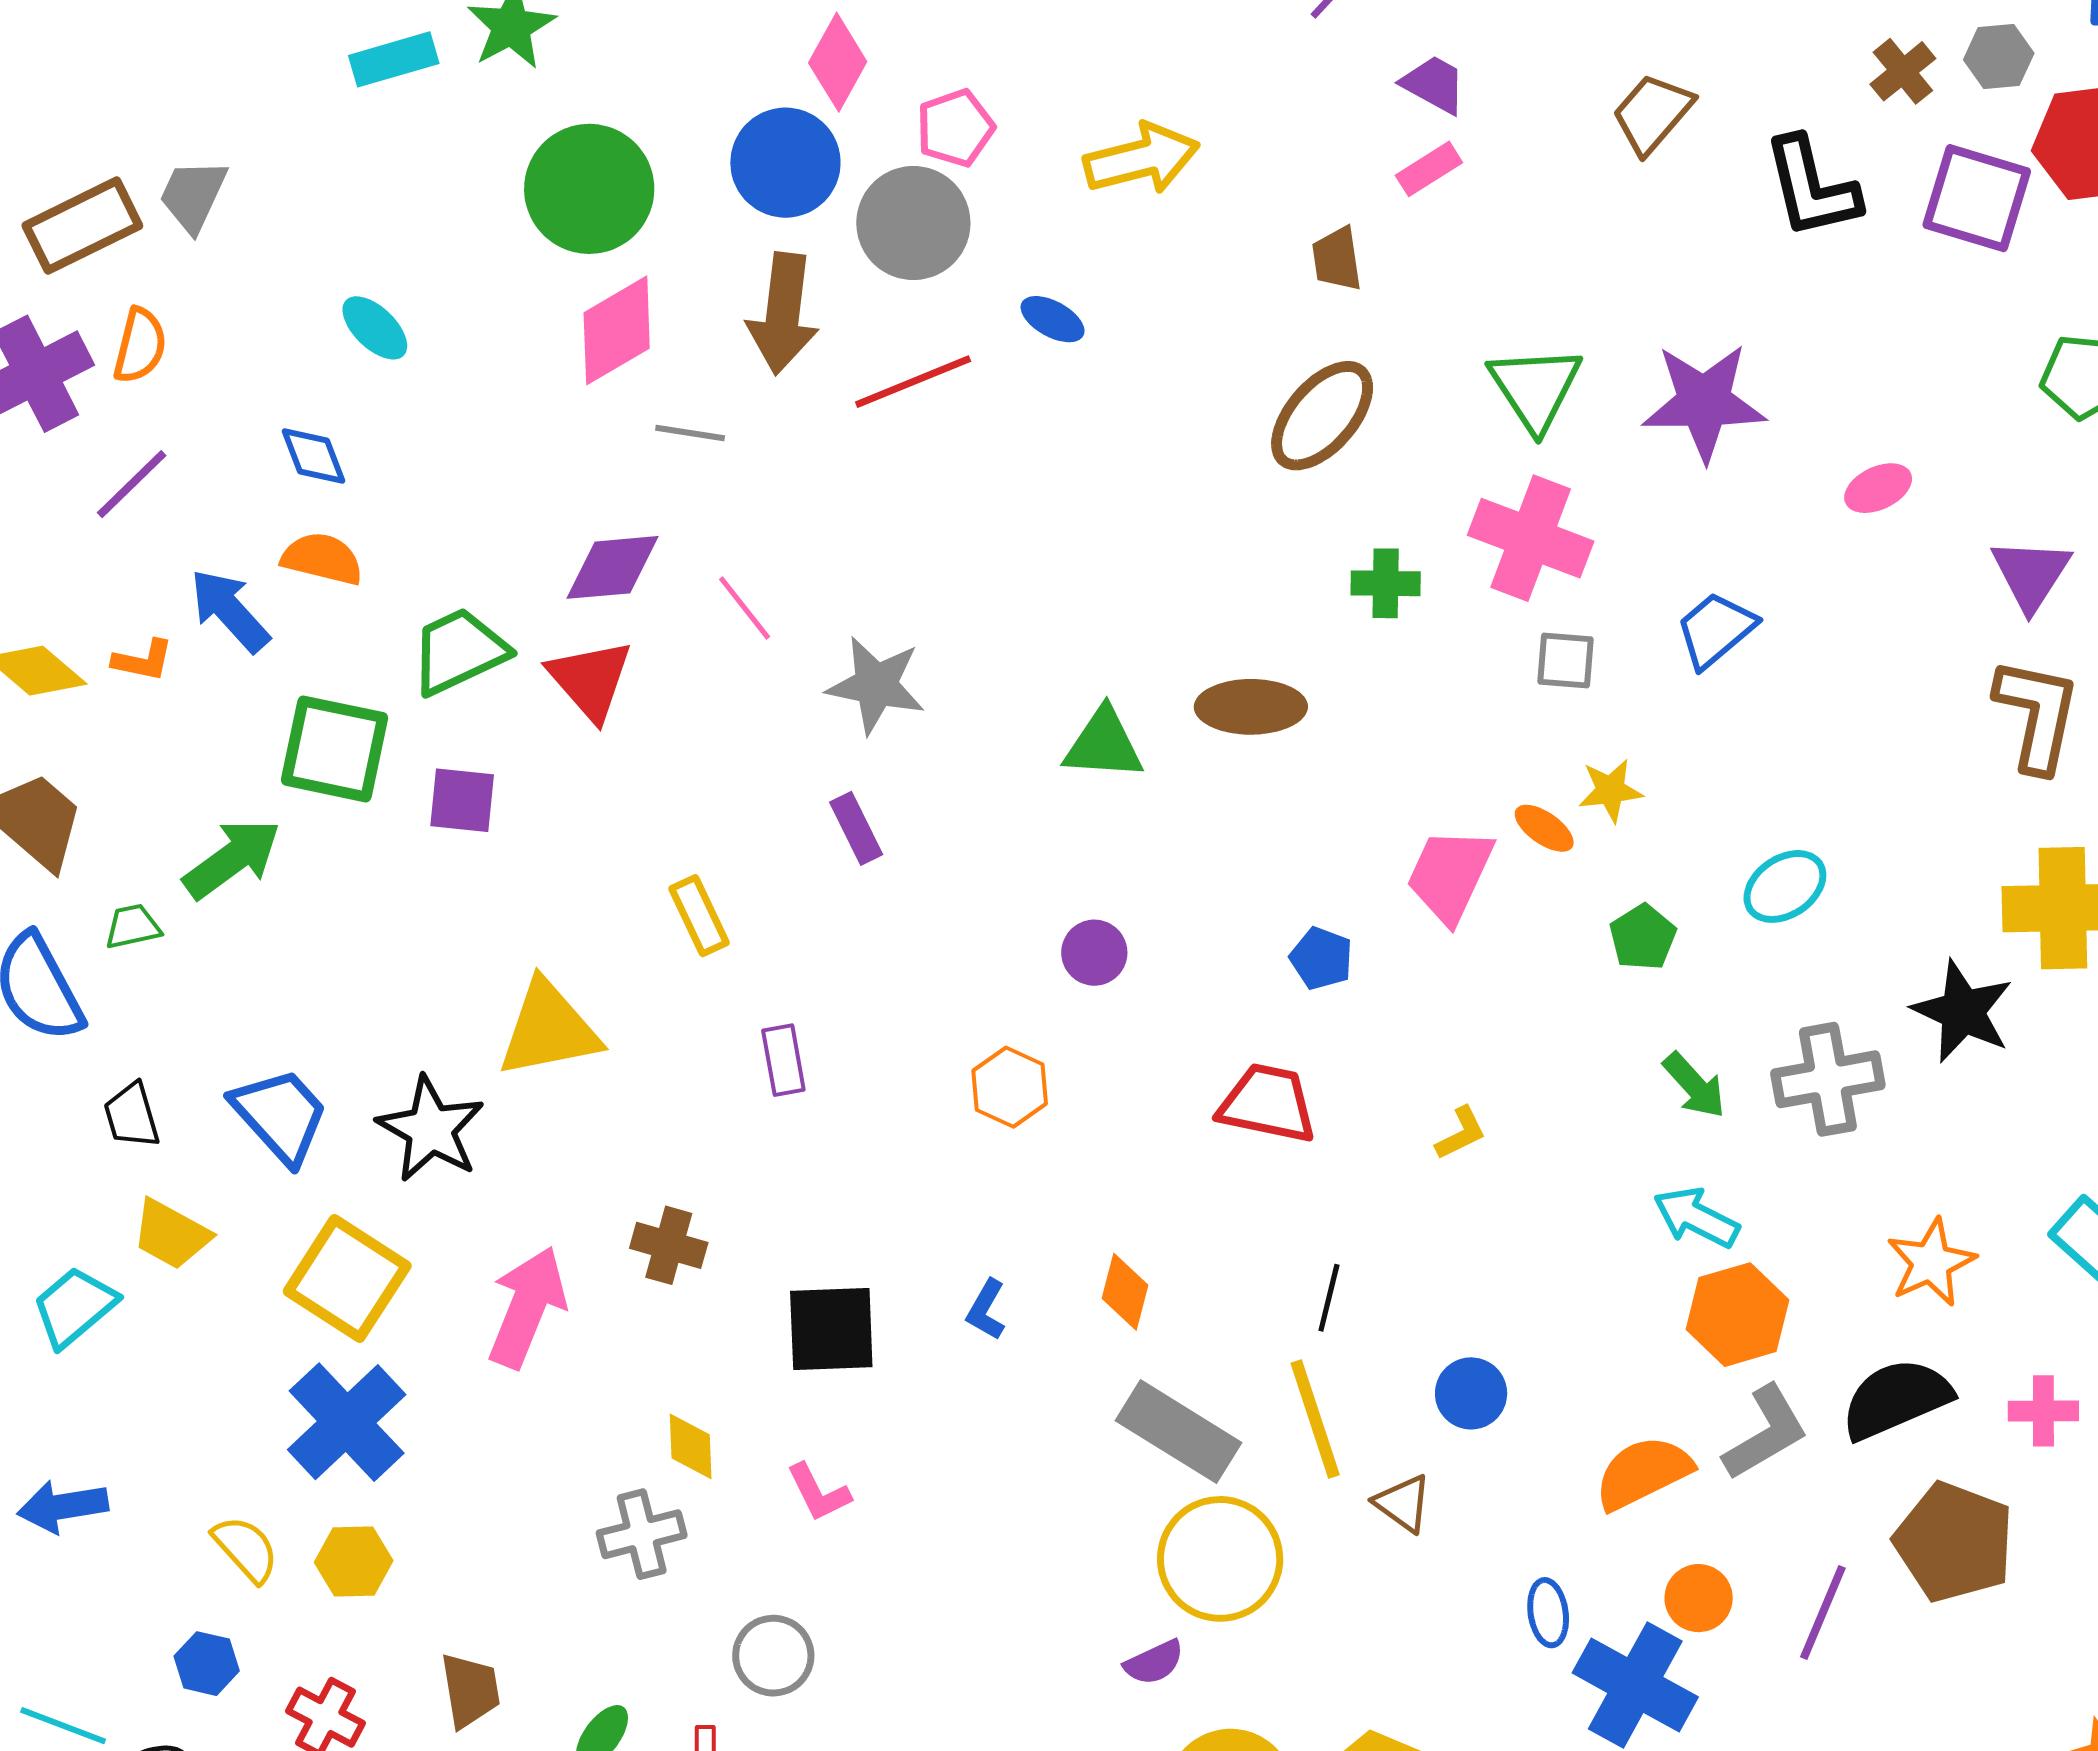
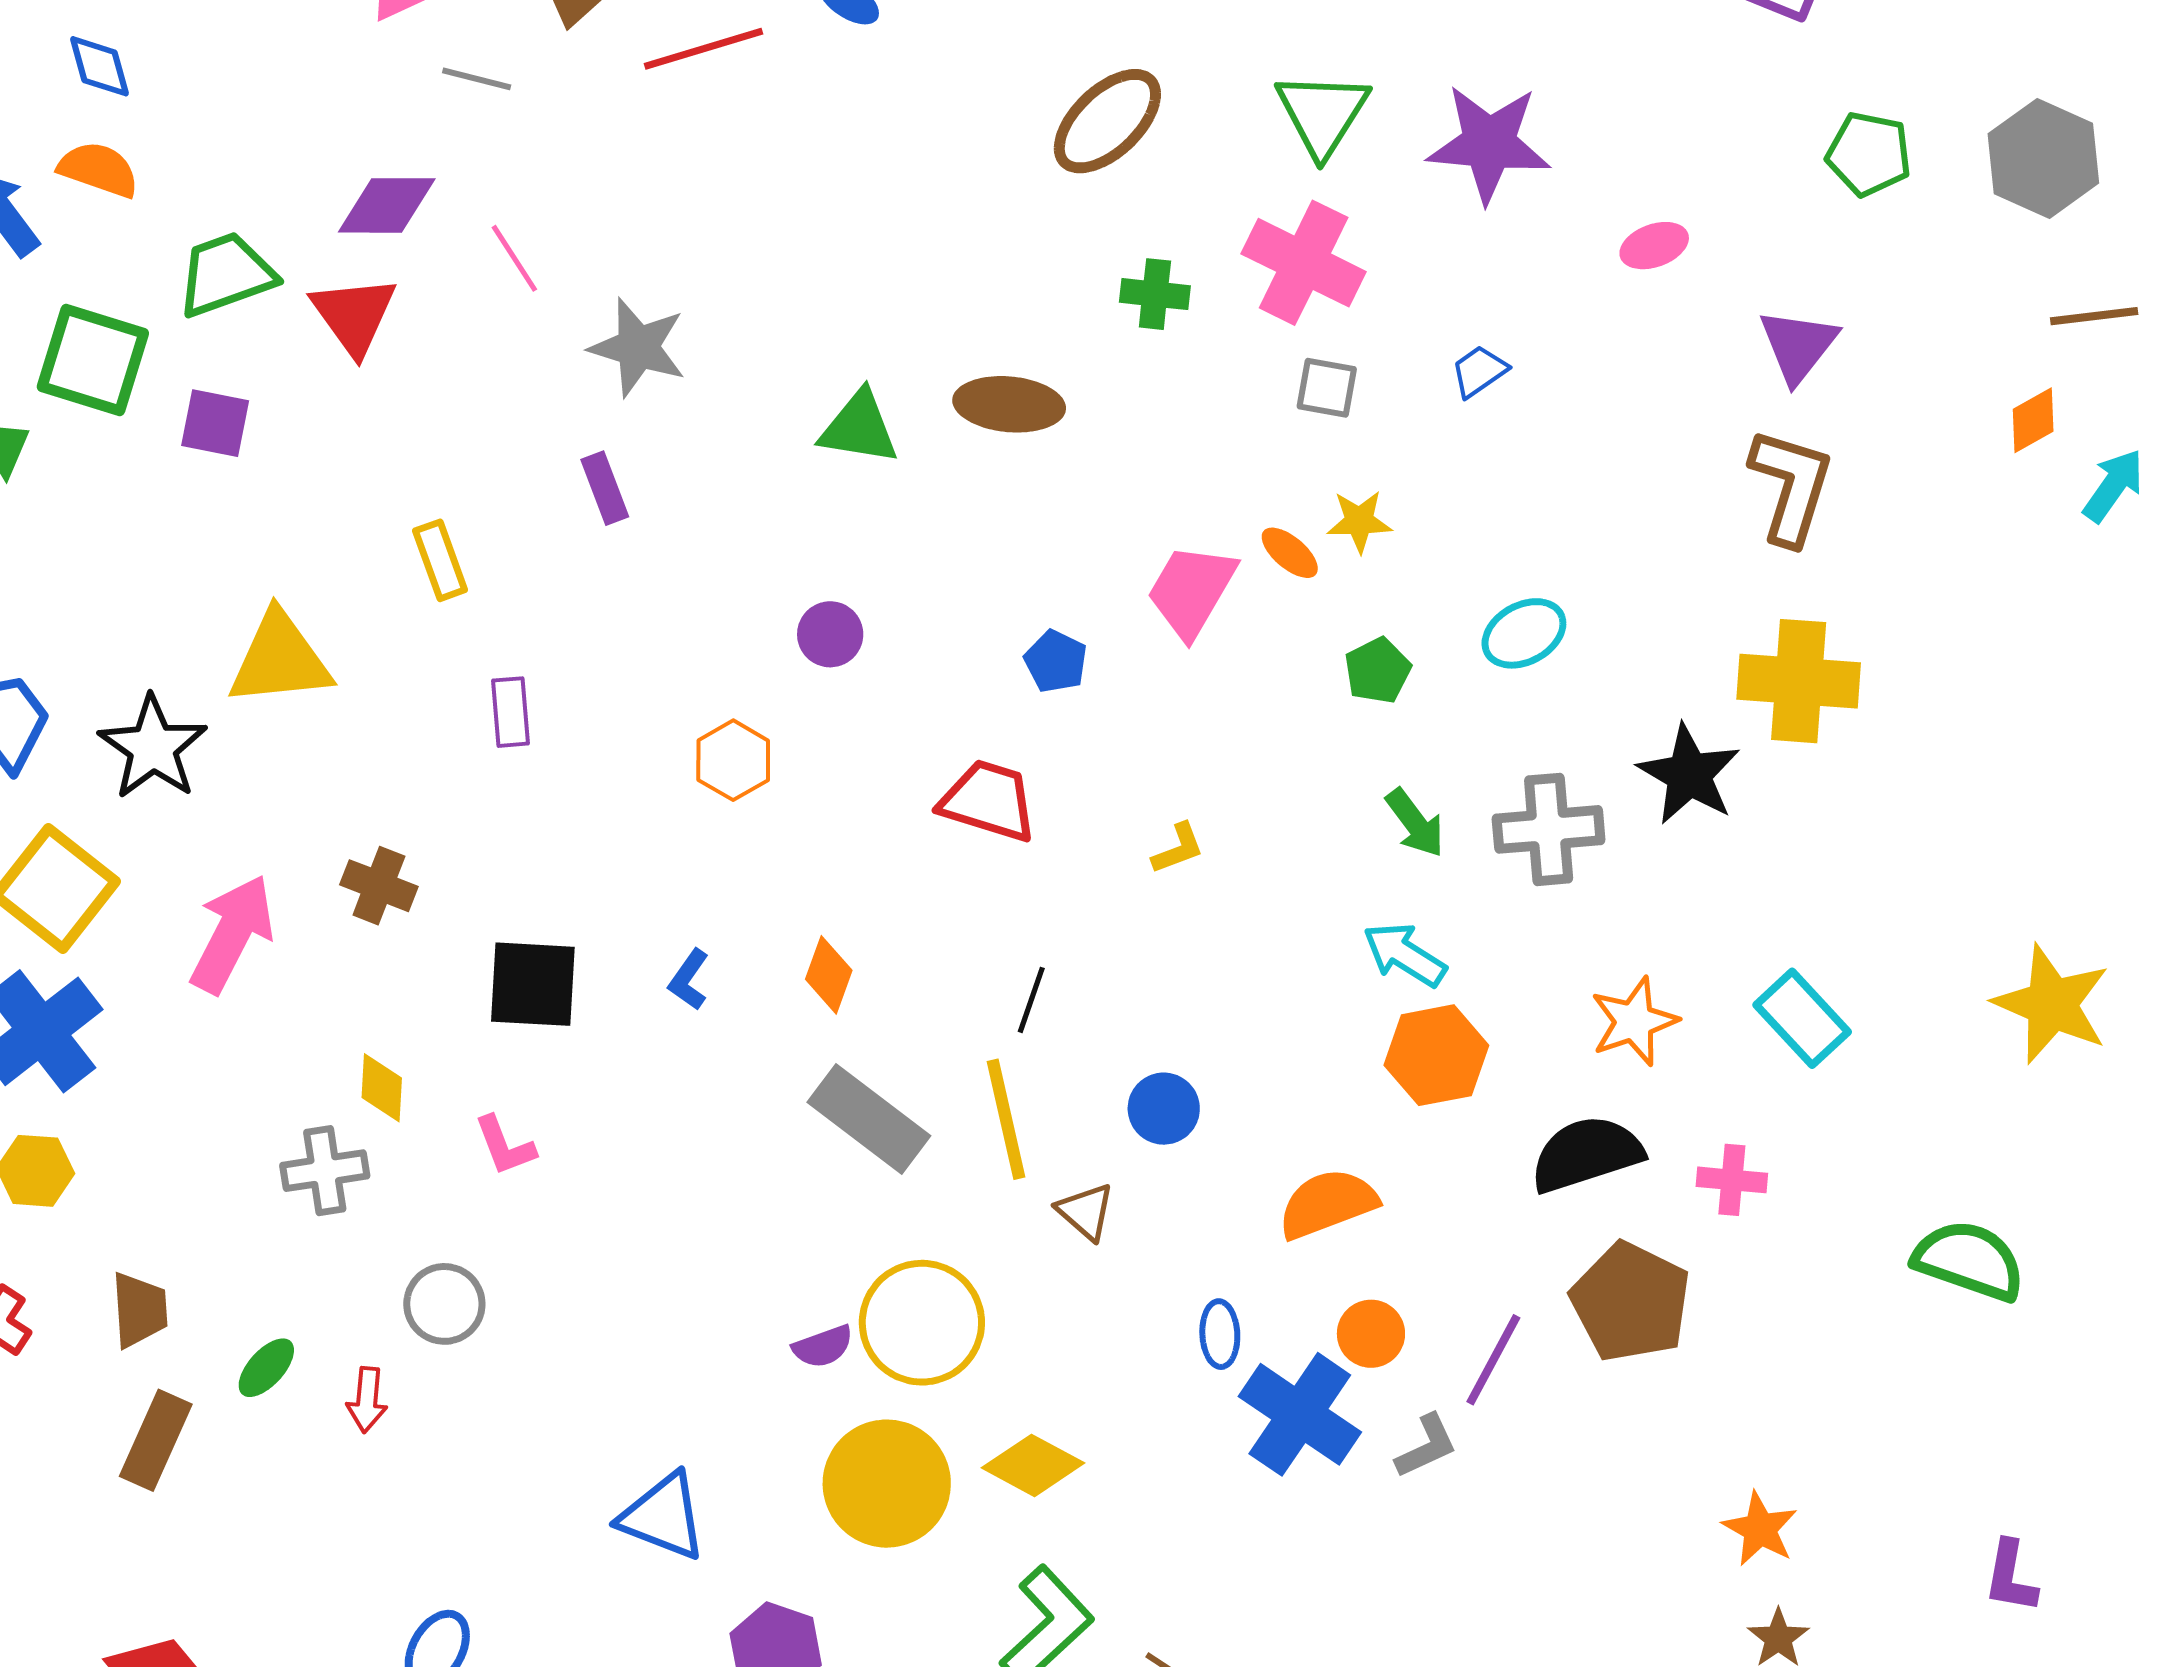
blue trapezoid: (1716, 630) -> (1479, 371), size x0.7
gray L-shape: (1766, 1433) -> (1427, 1446), moved, size x0.7
yellow circle: (1220, 1559) -> (922, 1323), moved

